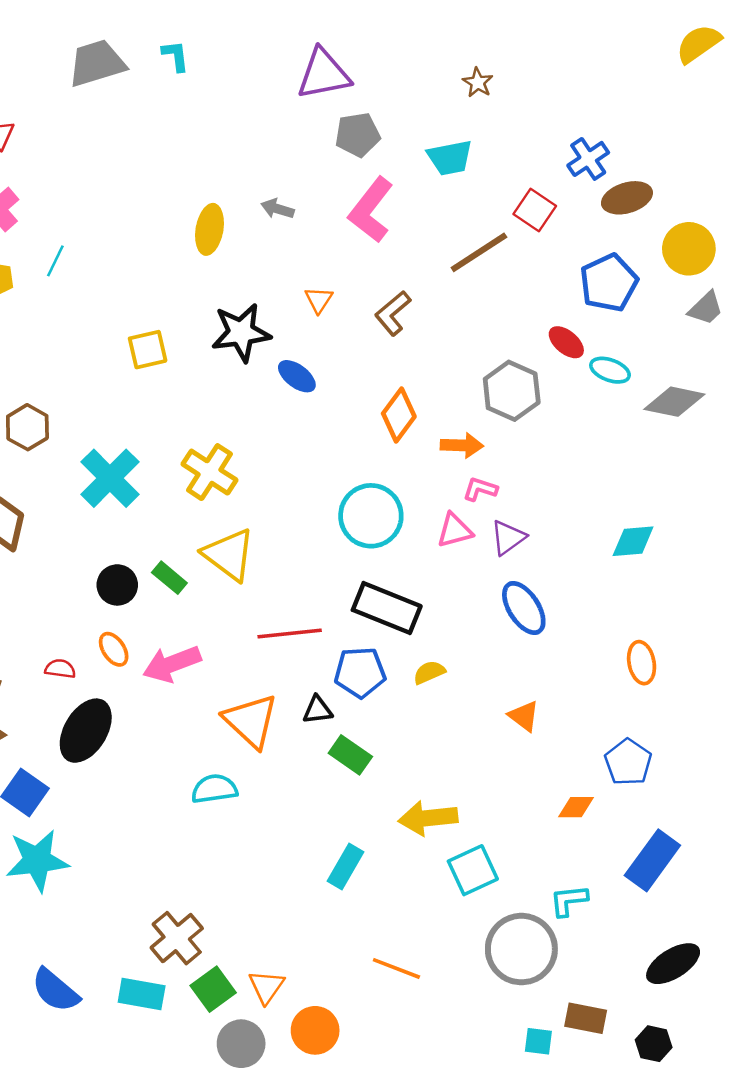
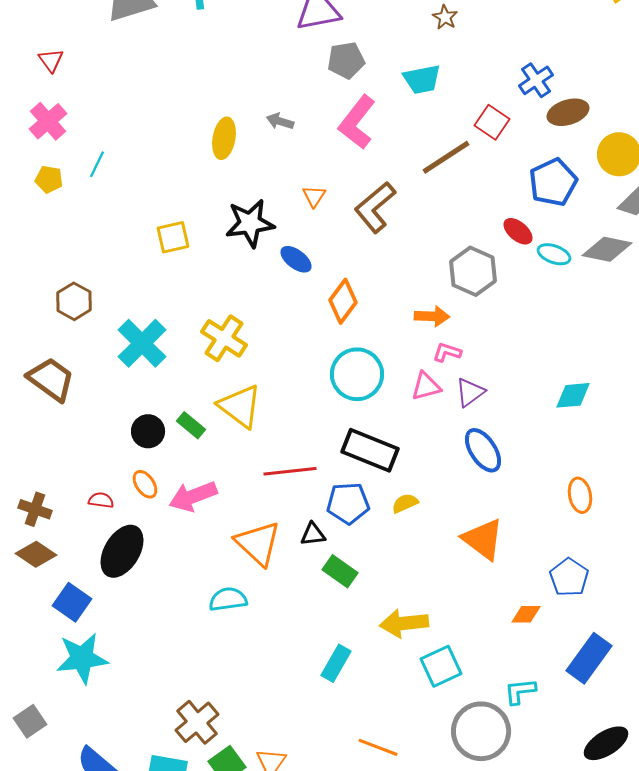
brown L-shape: (393, 313) -> (375, 207), size x1.4
gray diamond: (674, 402) -> (607, 249), moved
orange diamond: (399, 415) -> (343, 301), moved
orange triangle: (524, 716) -> (483, 539), size x1.6

